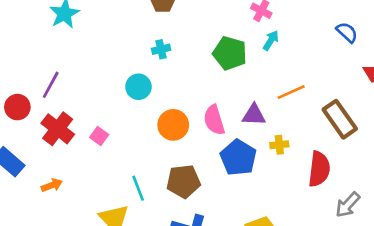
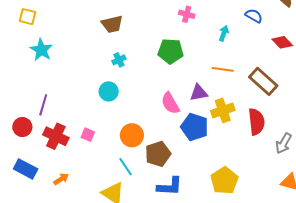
cyan arrow: (271, 40) -> (224, 33), moved
orange line: (291, 92) -> (223, 69), turned 45
orange circle: (173, 125) -> (132, 135), moved
yellow cross: (279, 145) -> (223, 110), size x1.6

